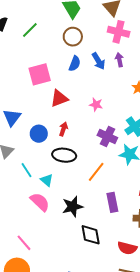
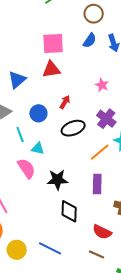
red triangle: (59, 98) -> (51, 69), moved
blue circle: (39, 134) -> (38, 113), moved
black ellipse: (64, 155) -> (73, 128), moved, turned -40
orange line: (96, 172) -> (100, 152), moved
cyan triangle: (47, 180) -> (38, 148), turned -40

